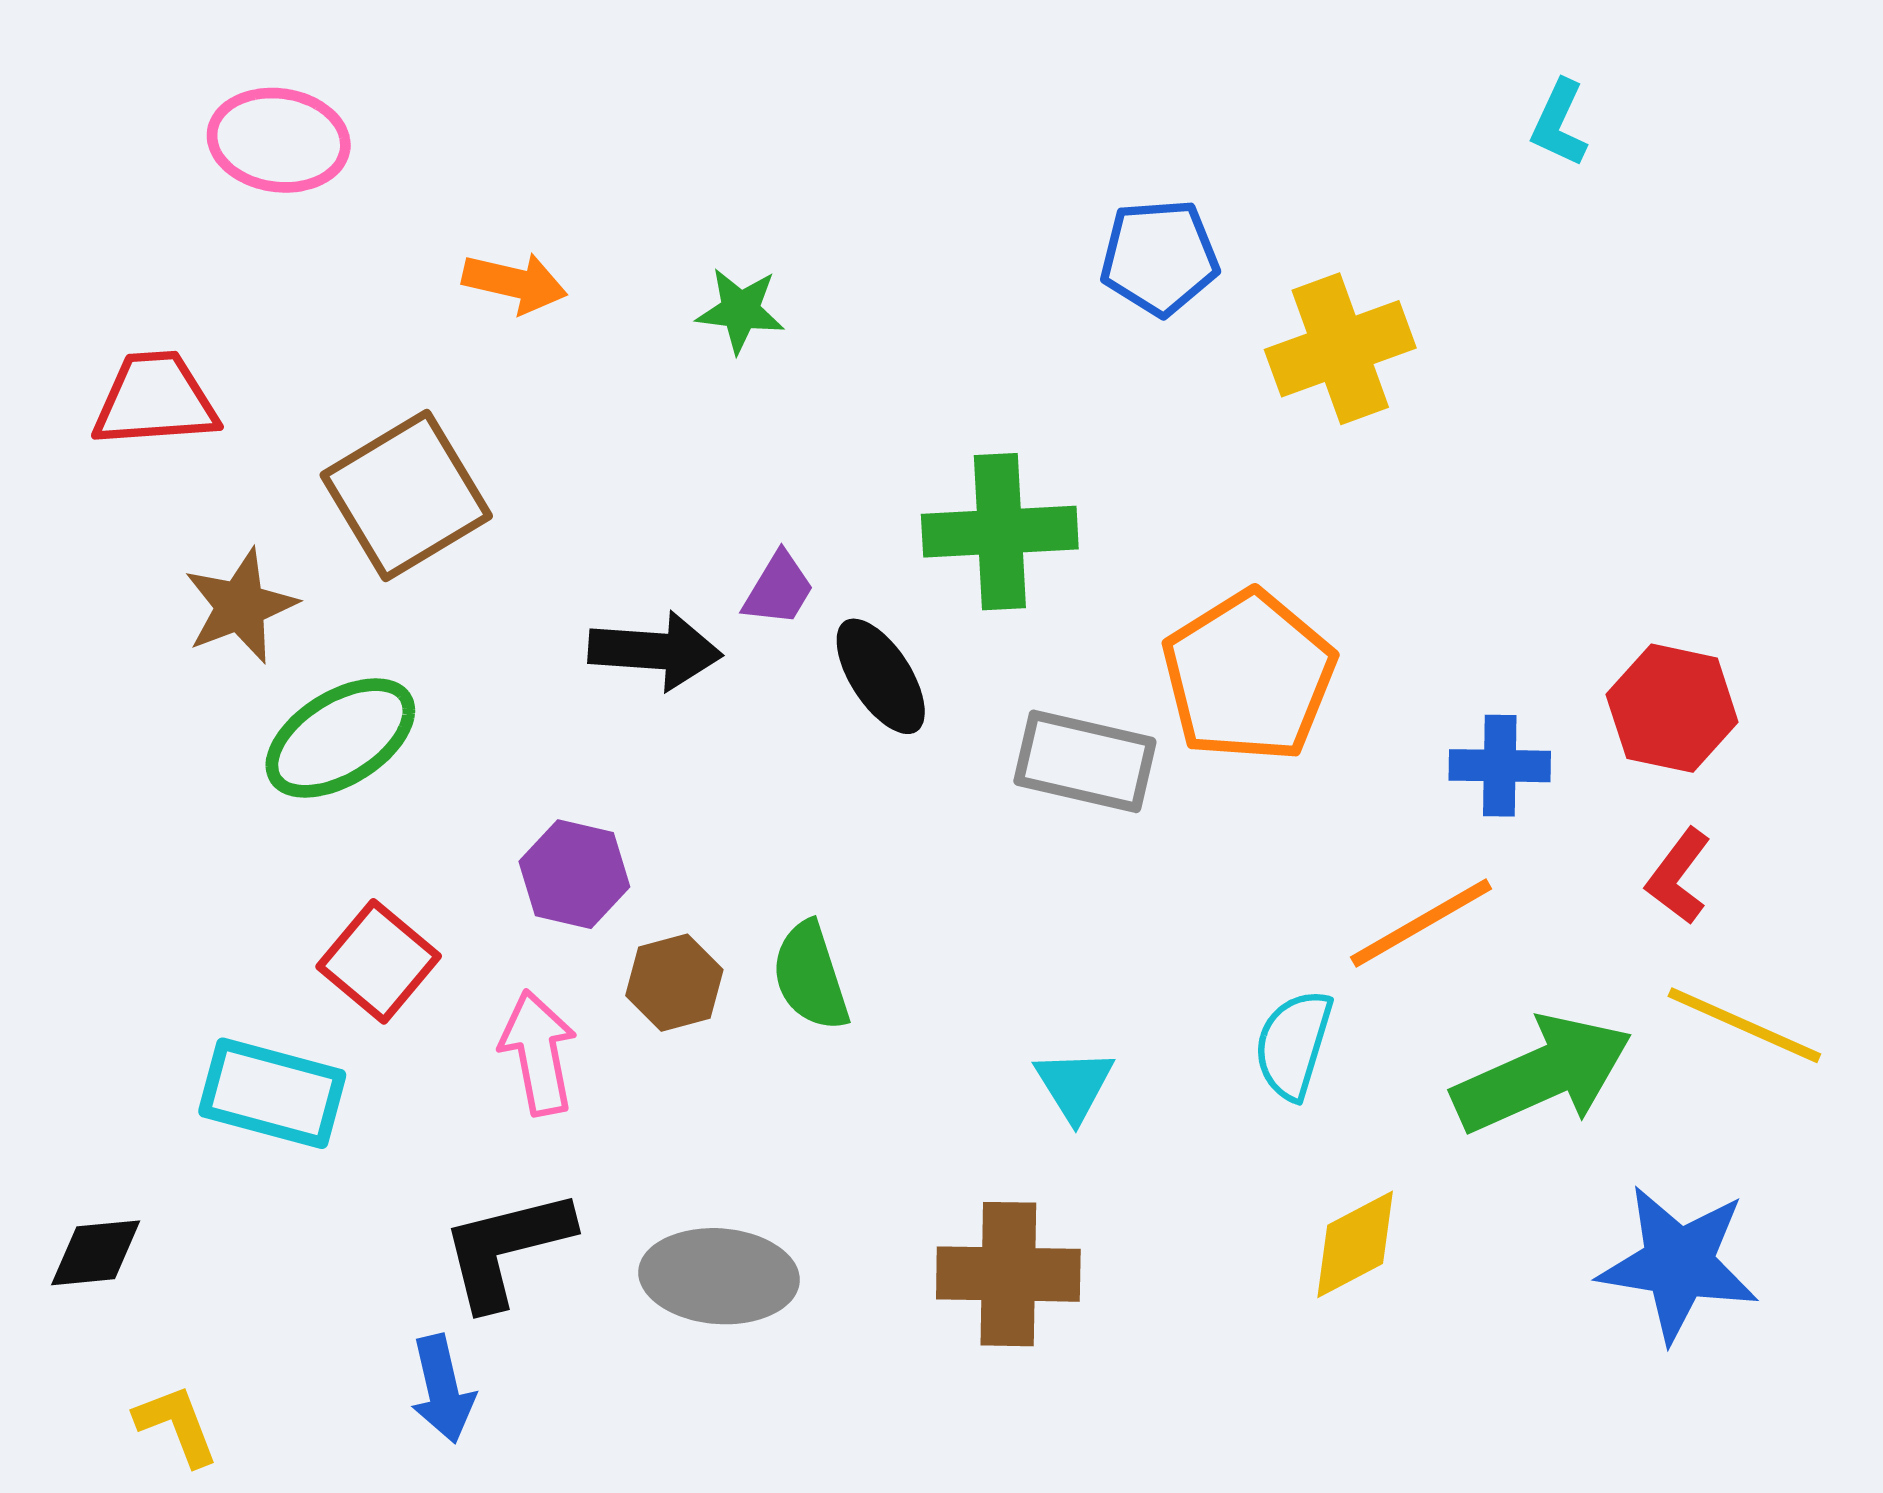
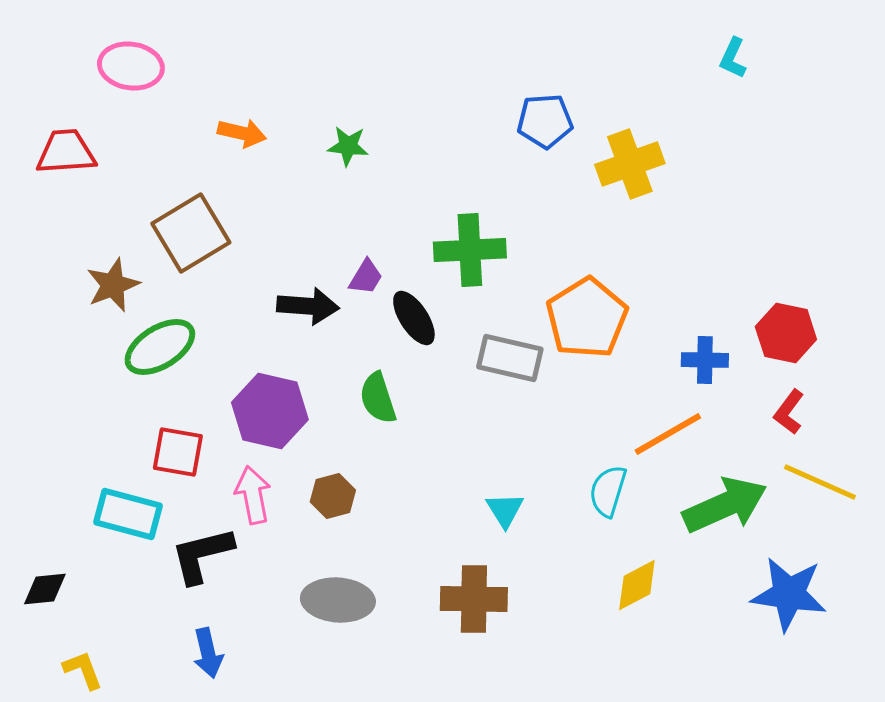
red trapezoid: (155, 400) -> (66, 152), moved
purple hexagon: (574, 874) -> (270, 411), size x1.5
red square: (379, 961) -> (178, 452), turned -30
green semicircle: (811, 976) -> (378, 398), moved
brown hexagon: (674, 983) -> (333, 496), moved
black L-shape: (506, 1249) -> (202, 555), moved

